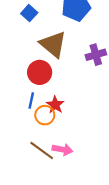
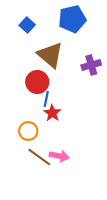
blue line: (31, 101) -> (46, 99), moved
orange circle: (45, 115) -> (28, 131), moved

